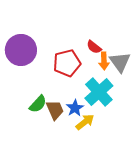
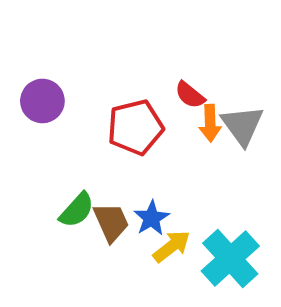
purple circle: (21, 50) -> (42, 101), size x0.7
cyan cross: (99, 92) -> (230, 259), moved

